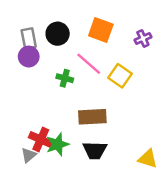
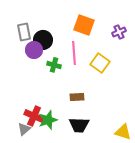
black circle: (58, 34) -> (43, 40), moved
purple circle: (29, 57) -> (34, 50), moved
pink line: (89, 64) -> (74, 53), turned 45
brown rectangle: (92, 117) -> (77, 97), size x0.6

